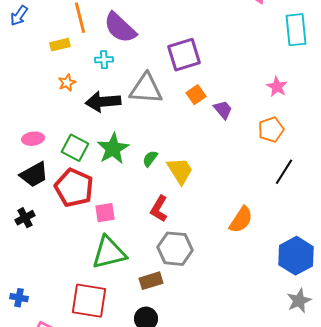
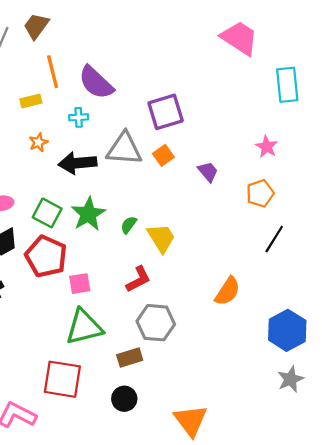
orange square: (196, 95) -> (163, 155), moved
red L-shape: (159, 209) -> (138, 279), turned -148

